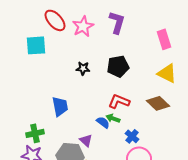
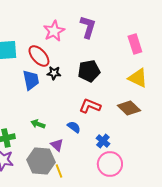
red ellipse: (55, 20) -> (39, 56), moved
blue trapezoid: (60, 106) -> (31, 80), moved
green arrow: (113, 118) -> (38, 124), moved

